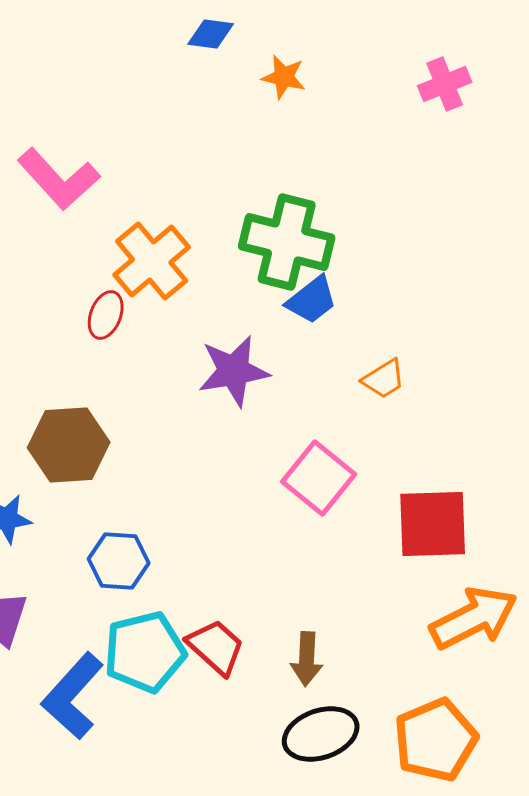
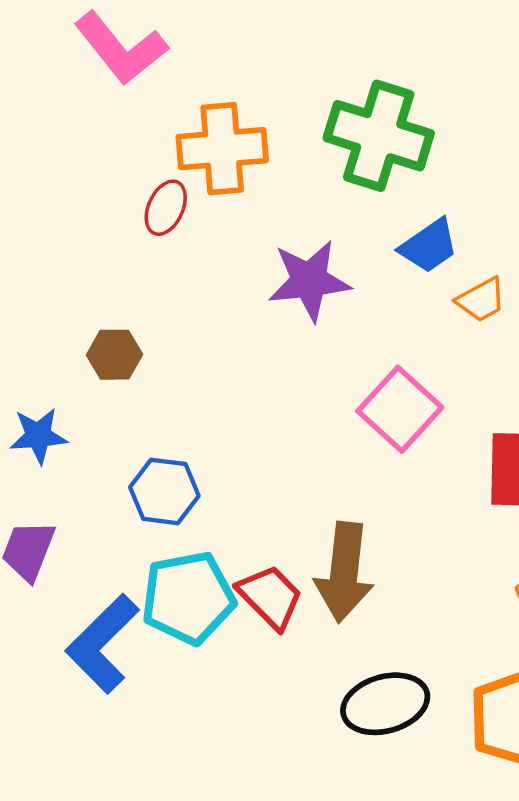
orange cross: (152, 261) -> (222, 149), turned 32
blue trapezoid: (312, 300) -> (429, 246), moved
brown hexagon: (69, 445) -> (115, 355), size x0.6
brown arrow: (307, 659) -> (344, 572), moved, size x1.6

